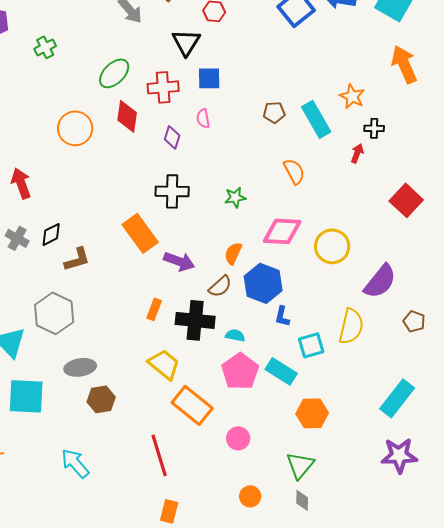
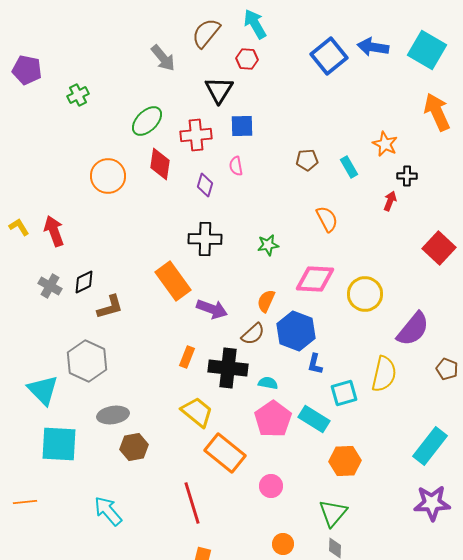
cyan rectangle: (316, 119) -> (349, 167), size x0.6

